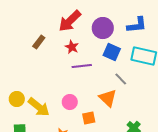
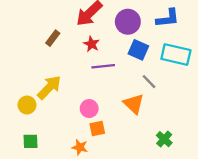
yellow arrow: (39, 107) -> (49, 87), moved, turned -85
orange square: (89, 118) -> (97, 128), moved

